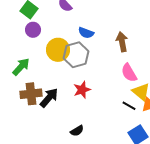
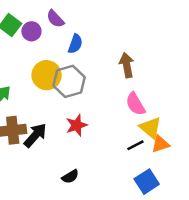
purple circle: (33, 30) -> (31, 31), moved
blue semicircle: (86, 33) -> (75, 44), moved, turned -91
black line: (129, 106) -> (135, 145), turned -56

